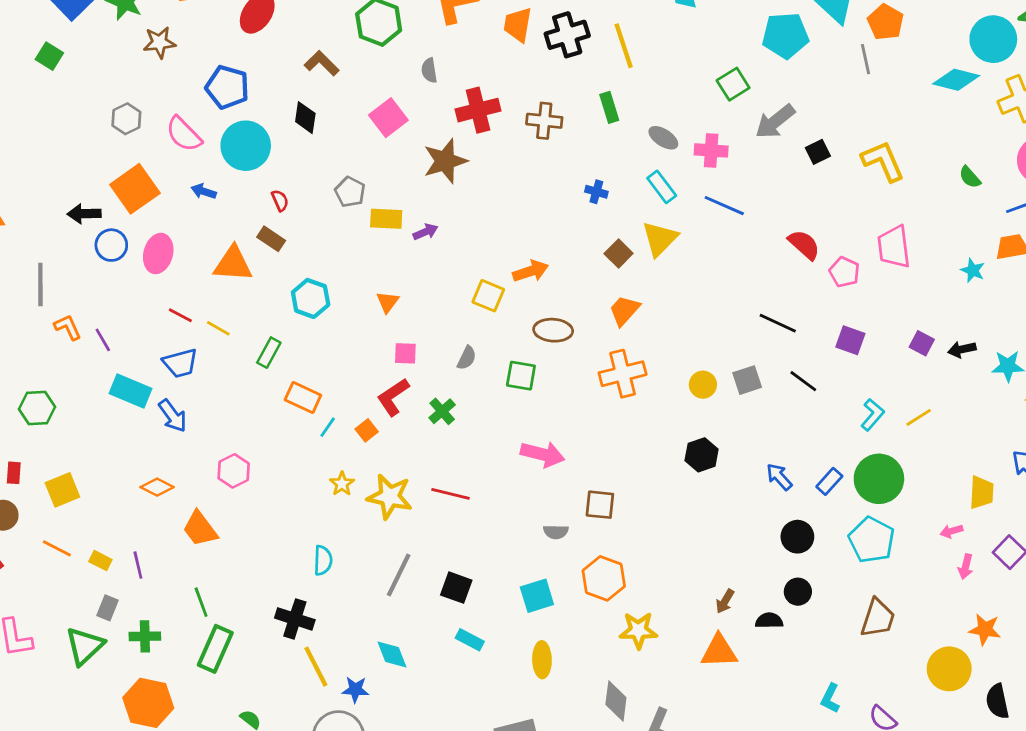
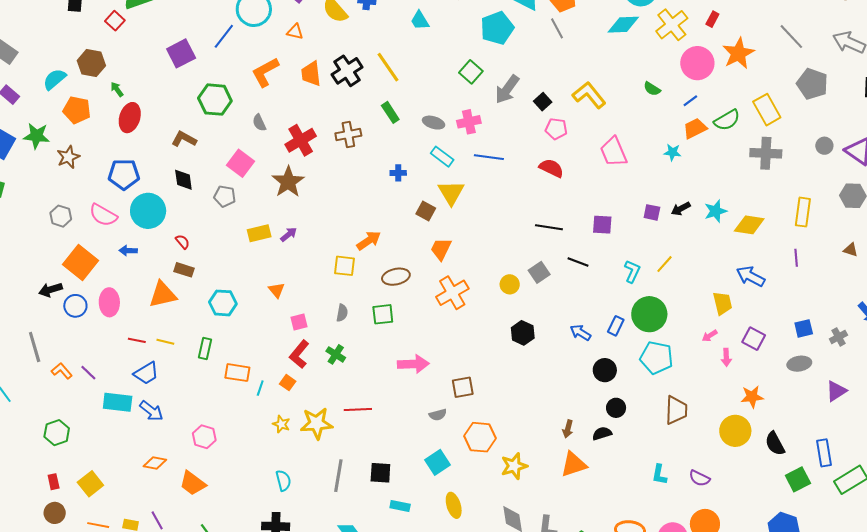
gray pentagon: (350, 192) -> (225, 196), moved
pink pentagon: (844, 272) -> (556, 129), moved

